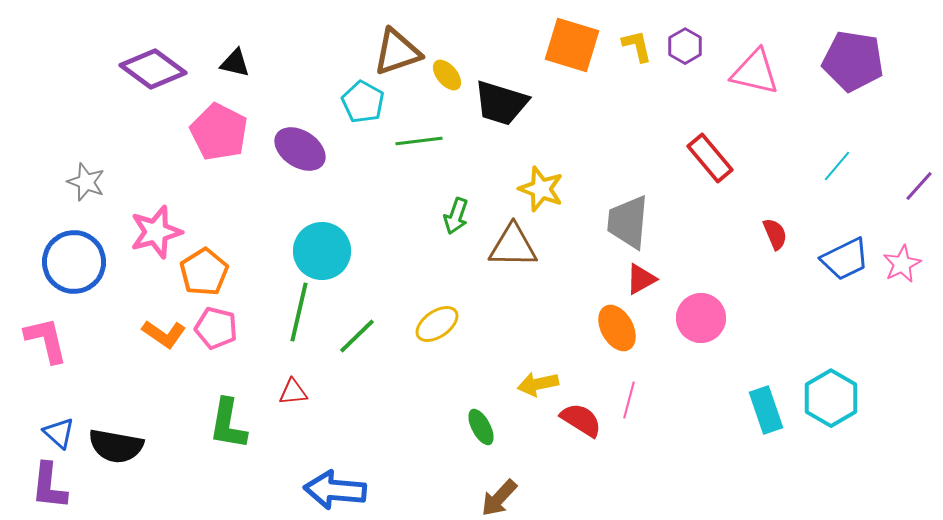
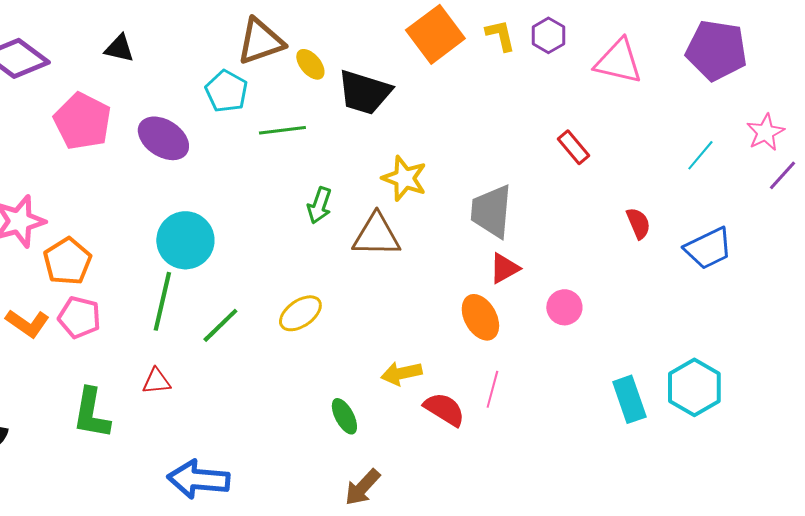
orange square: (572, 45) -> (435, 34), turned 36
black triangle: (235, 63) -> (119, 48), moved
red rectangle: (710, 158) -> (573, 147), size x0.7
pink star: (902, 264) -> (765, 132), moved
pink circle: (701, 318) -> (564, 307), size x0.7

